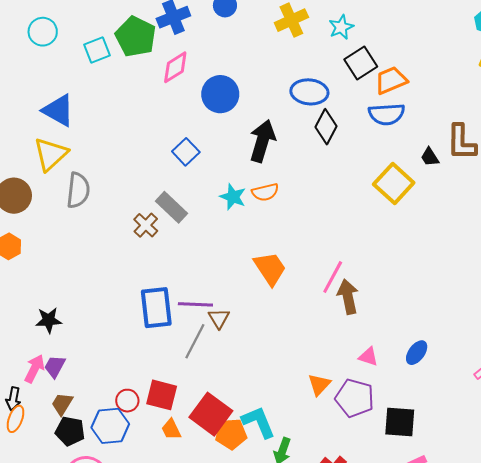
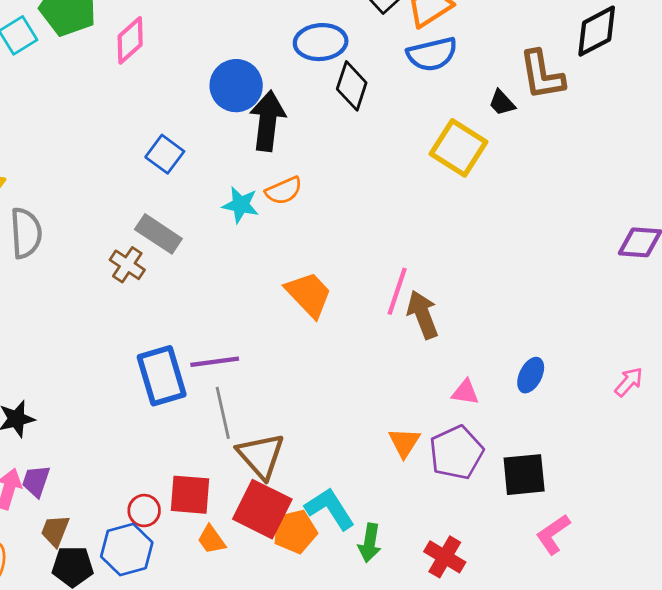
blue circle: (220, 94) -> (236, 86), moved
brown triangle: (219, 318) -> (261, 456), moved, size x1.6
gray line: (195, 341) -> (223, 413), turned -30
purple pentagon: (355, 398) -> (456, 453), turned -30

